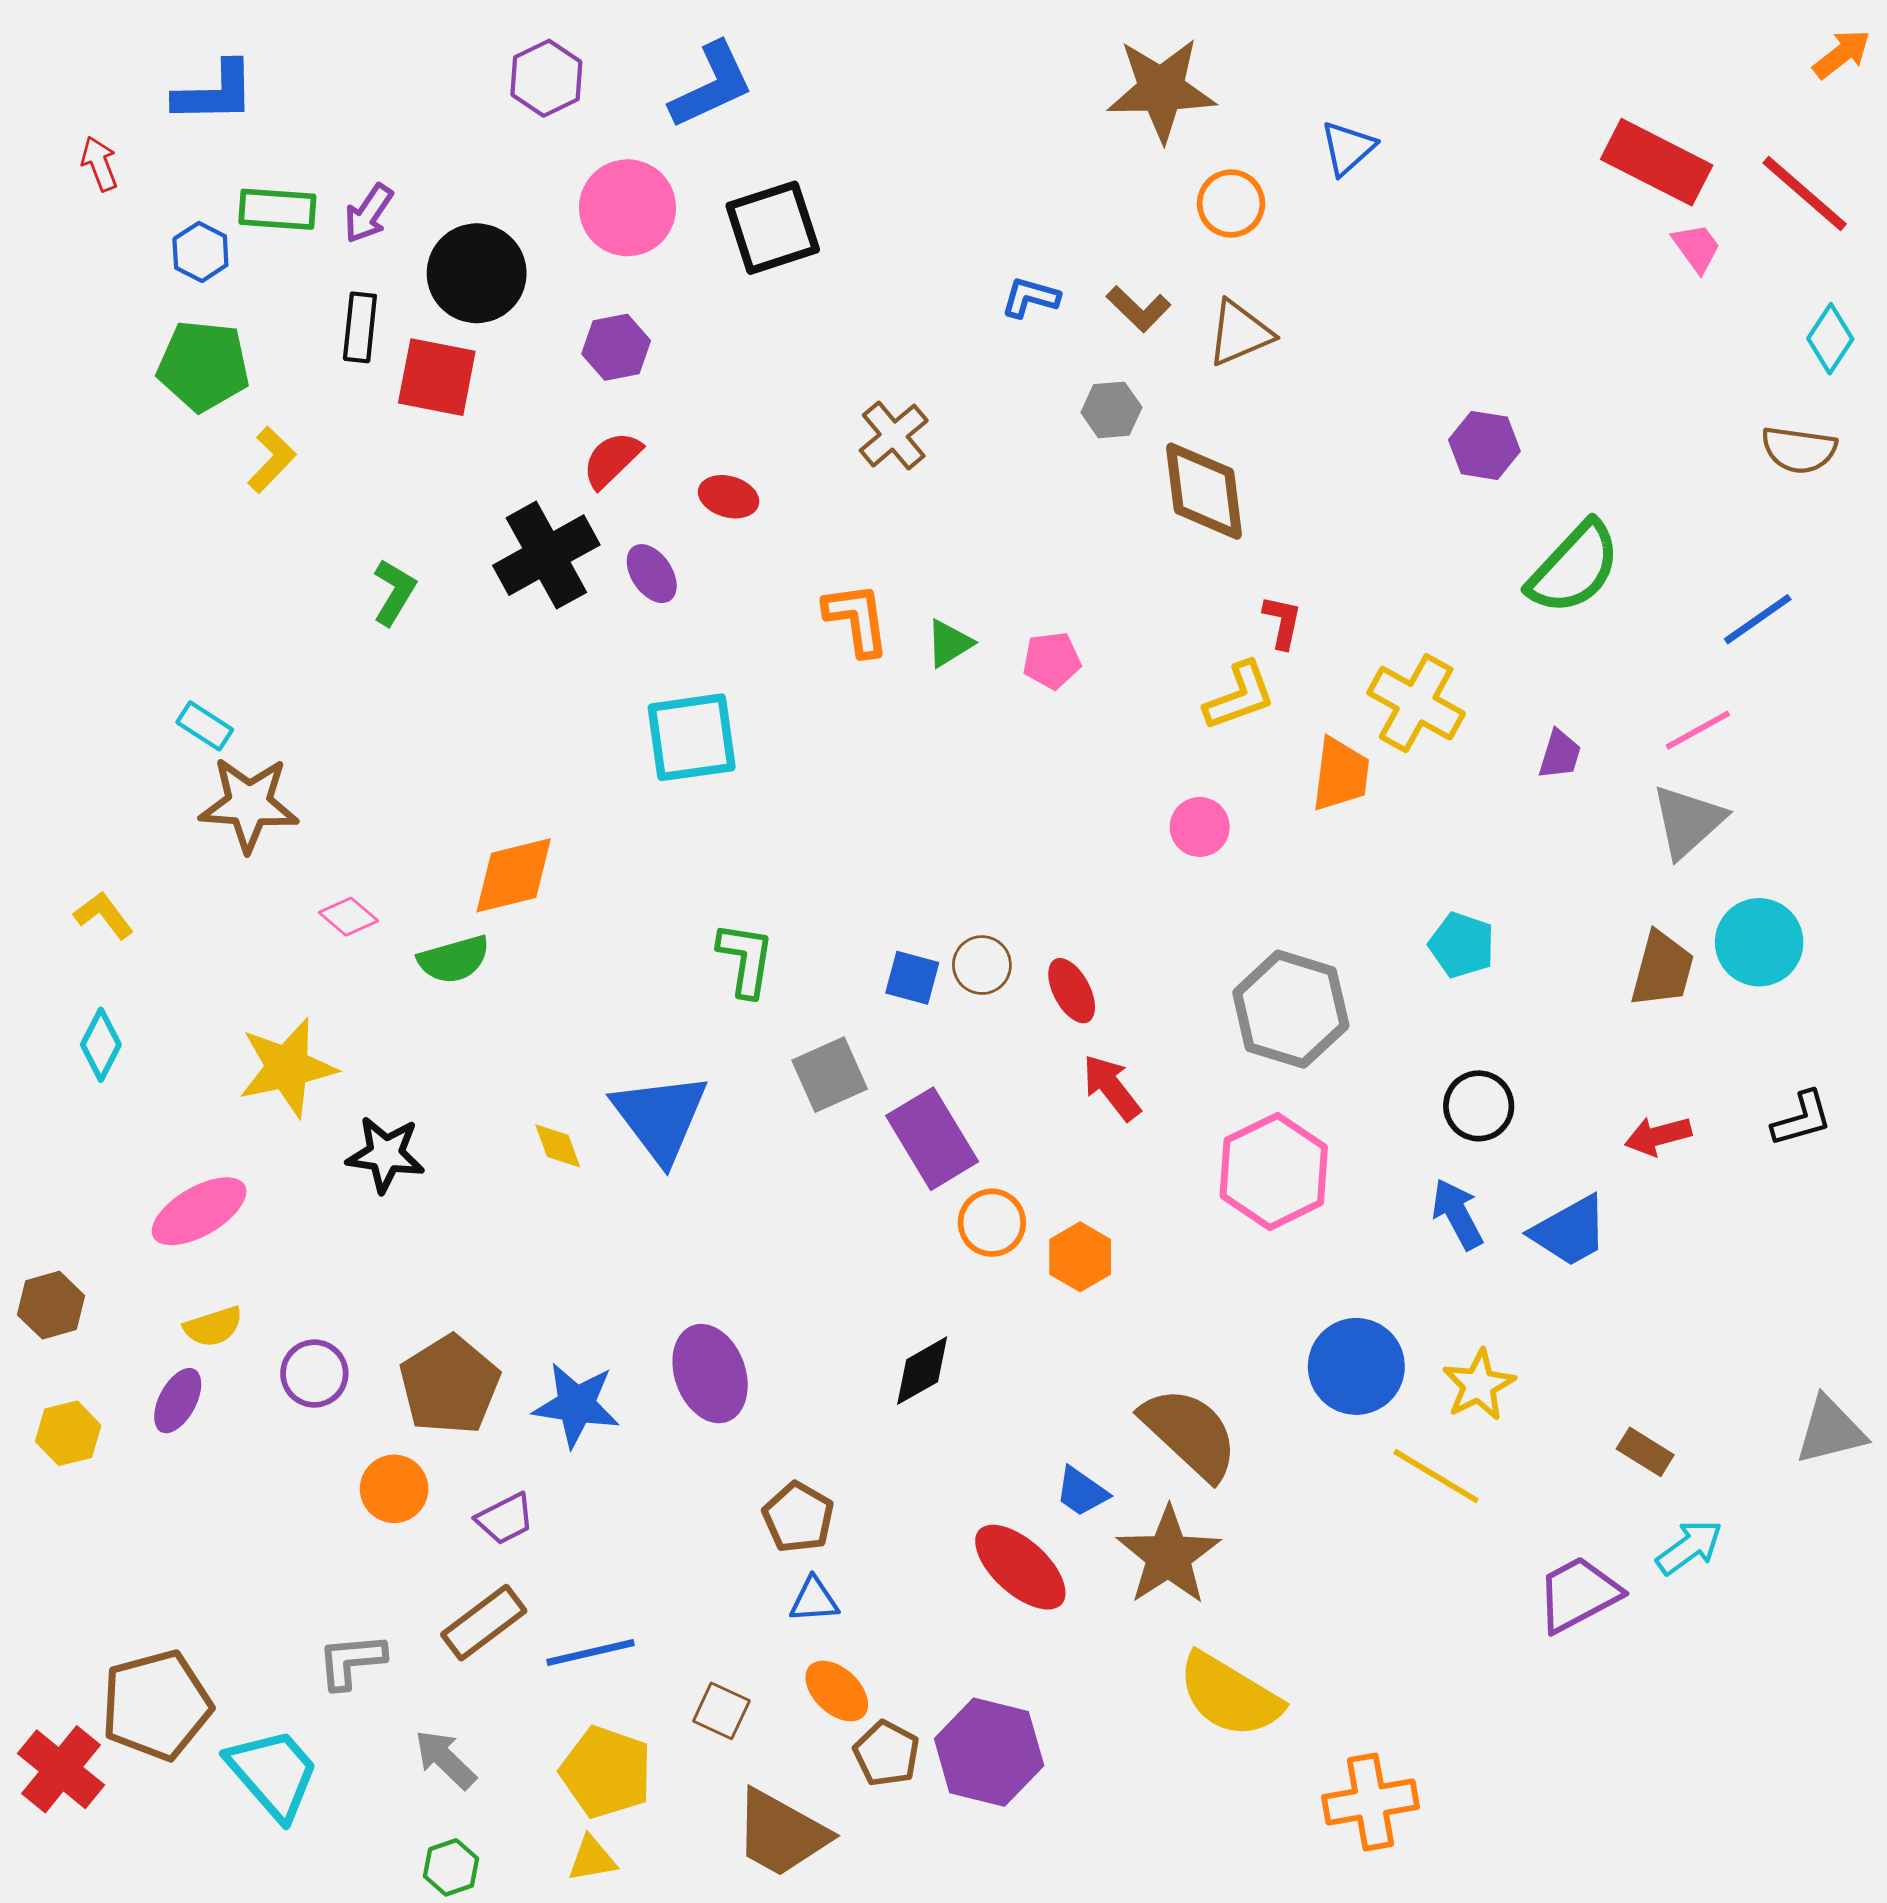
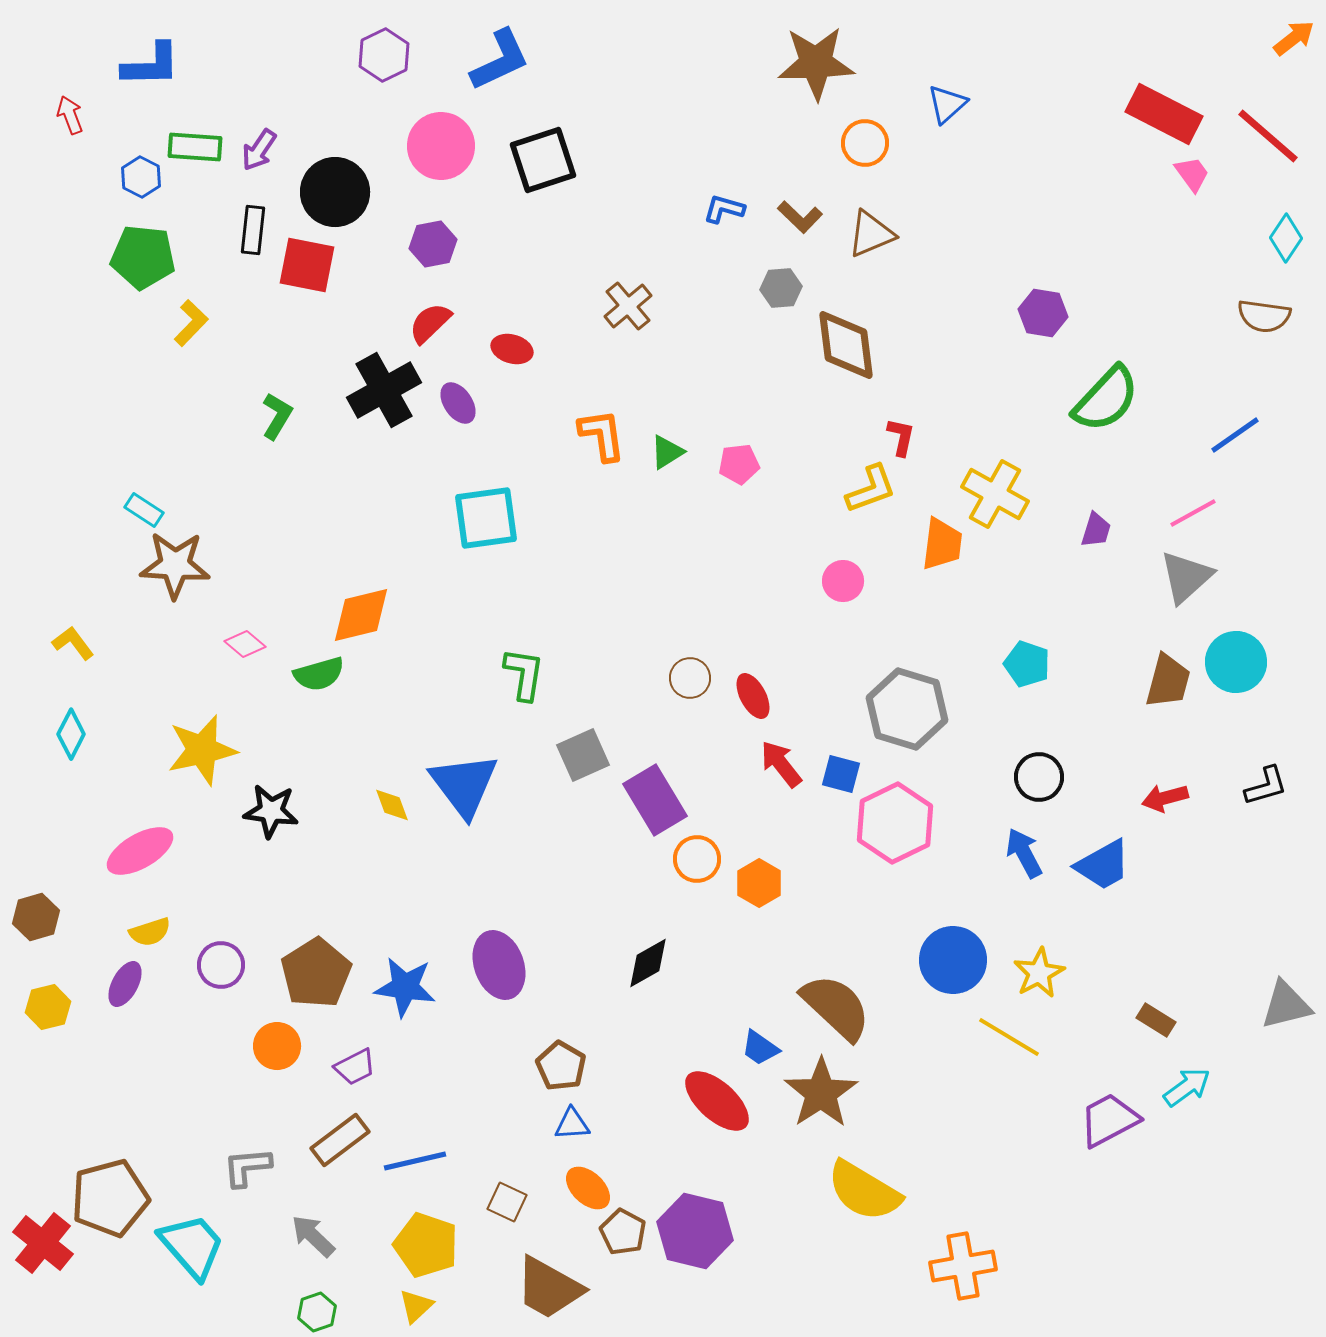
blue square: (912, 978) -> (841, 774), moved
yellow triangle: (592, 1859) -> (416, 1306), turned -33

